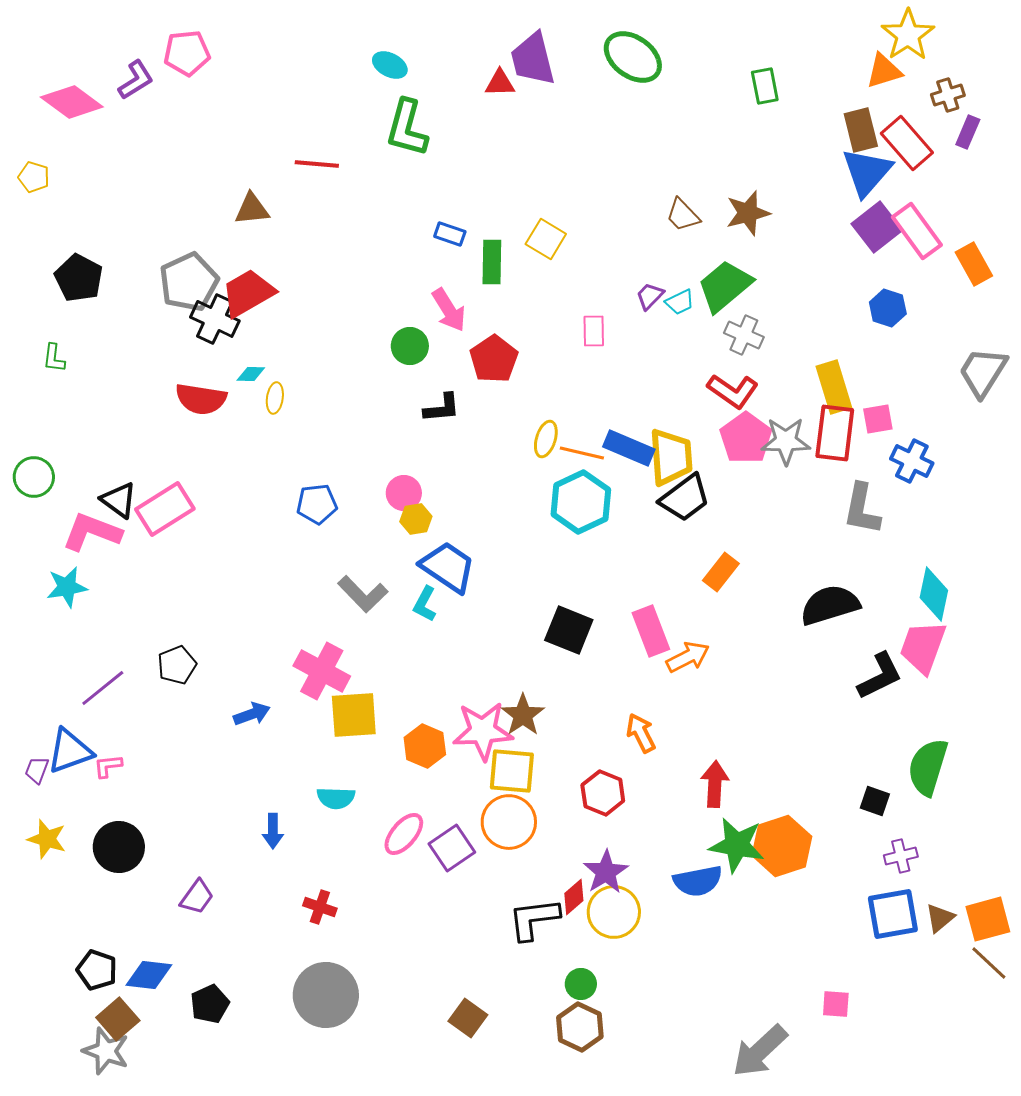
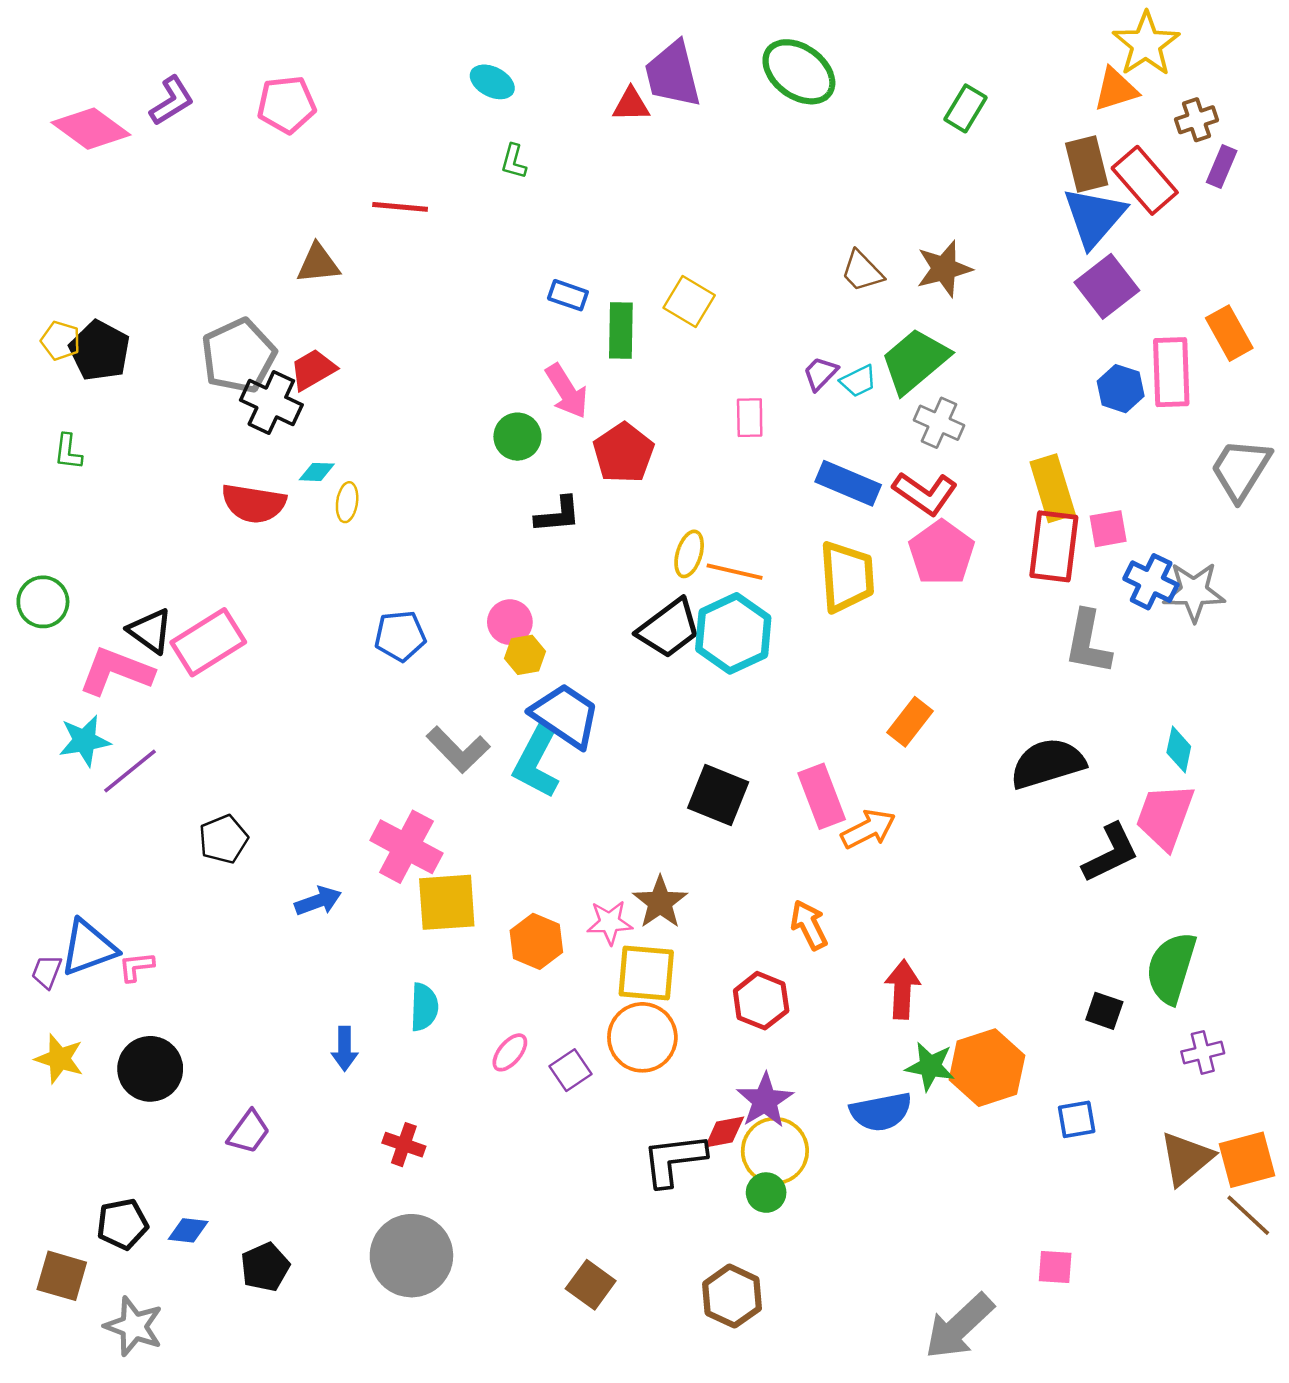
pink pentagon: (187, 53) -> (286, 105), moved
green rectangle: (765, 86) -> (966, 108), turned 42
green L-shape: (407, 128) -> (514, 161), size x0.5
yellow pentagon: (34, 177) -> (61, 341), moved
pink rectangle: (917, 231) -> (1171, 372), moved, turned 34
red trapezoid: (248, 293) -> (313, 370), size x0.7
gray star: (786, 441) -> (1194, 592), moved
blue rectangle: (629, 448) -> (848, 483), moved
black trapezoid: (685, 498) -> (669, 628), moved
cyan diamond: (934, 594) -> (1179, 750), size x0.7
cyan L-shape: (425, 604) -> (536, 762), size x1.6
purple line: (103, 688) -> (130, 771), moved
pink star: (483, 731) -> (610, 922), size x0.6
cyan semicircle: (336, 798) -> (424, 1007), turned -90
pink ellipse: (404, 834) -> (510, 1052), size x0.7
green star: (737, 845) -> (930, 1066), size x0.7
purple square: (452, 848) -> (570, 1070), size x0.7
purple cross: (901, 856) -> (1203, 1052), moved
red diamond: (574, 897) -> (724, 1132), turned 30
blue square: (893, 914) -> (1077, 1119), moved, size x0.6
brown triangle: (940, 918) -> (1186, 1158), size x1.5
black pentagon: (97, 970) -> (122, 1224), turned -30
blue diamond: (149, 975) -> (188, 1230), size x0.7
green circle: (581, 984) -> (766, 1193), moved
brown square: (118, 1019) -> (62, 1276), moved, turned -33

